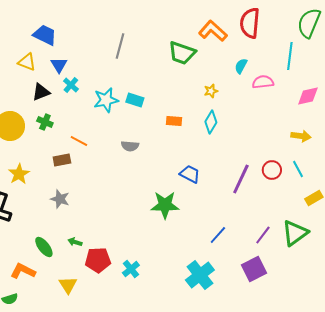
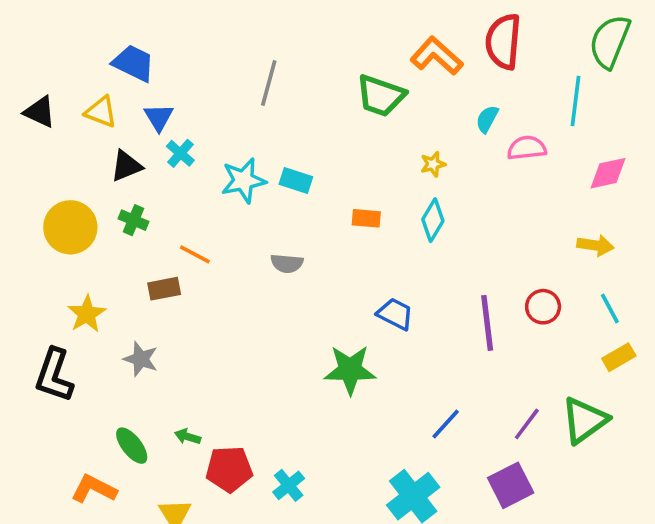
cyan line: (298, 169) -> (610, 308), moved
purple line: (241, 179) -> (487, 323), turned -32
gray star: (60, 199) -> (141, 359), moved

